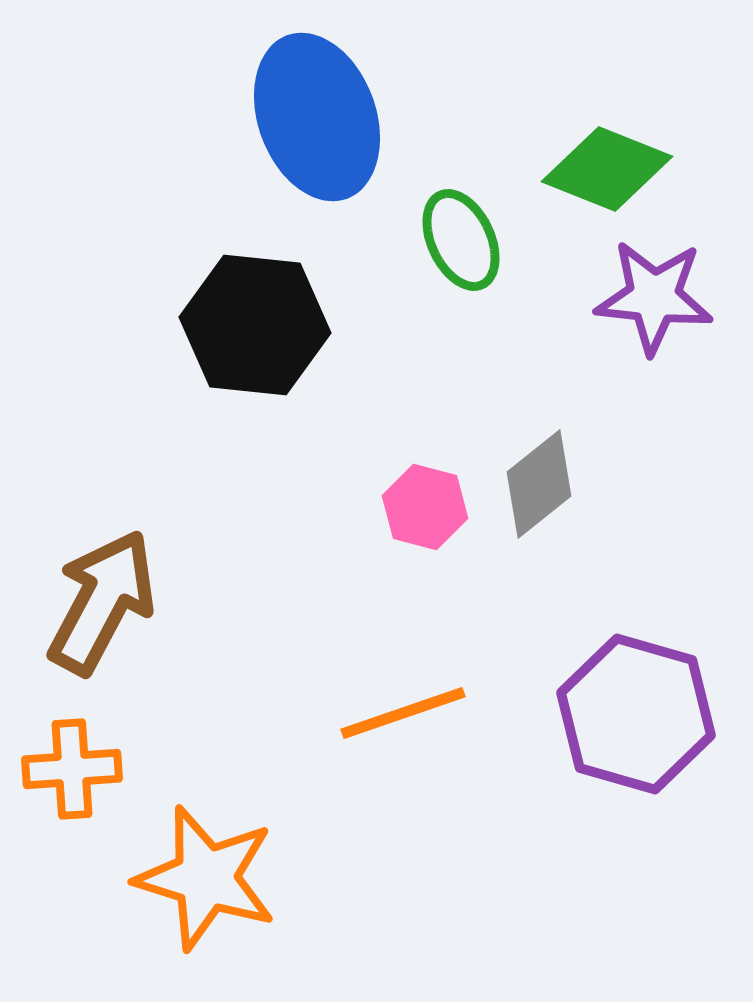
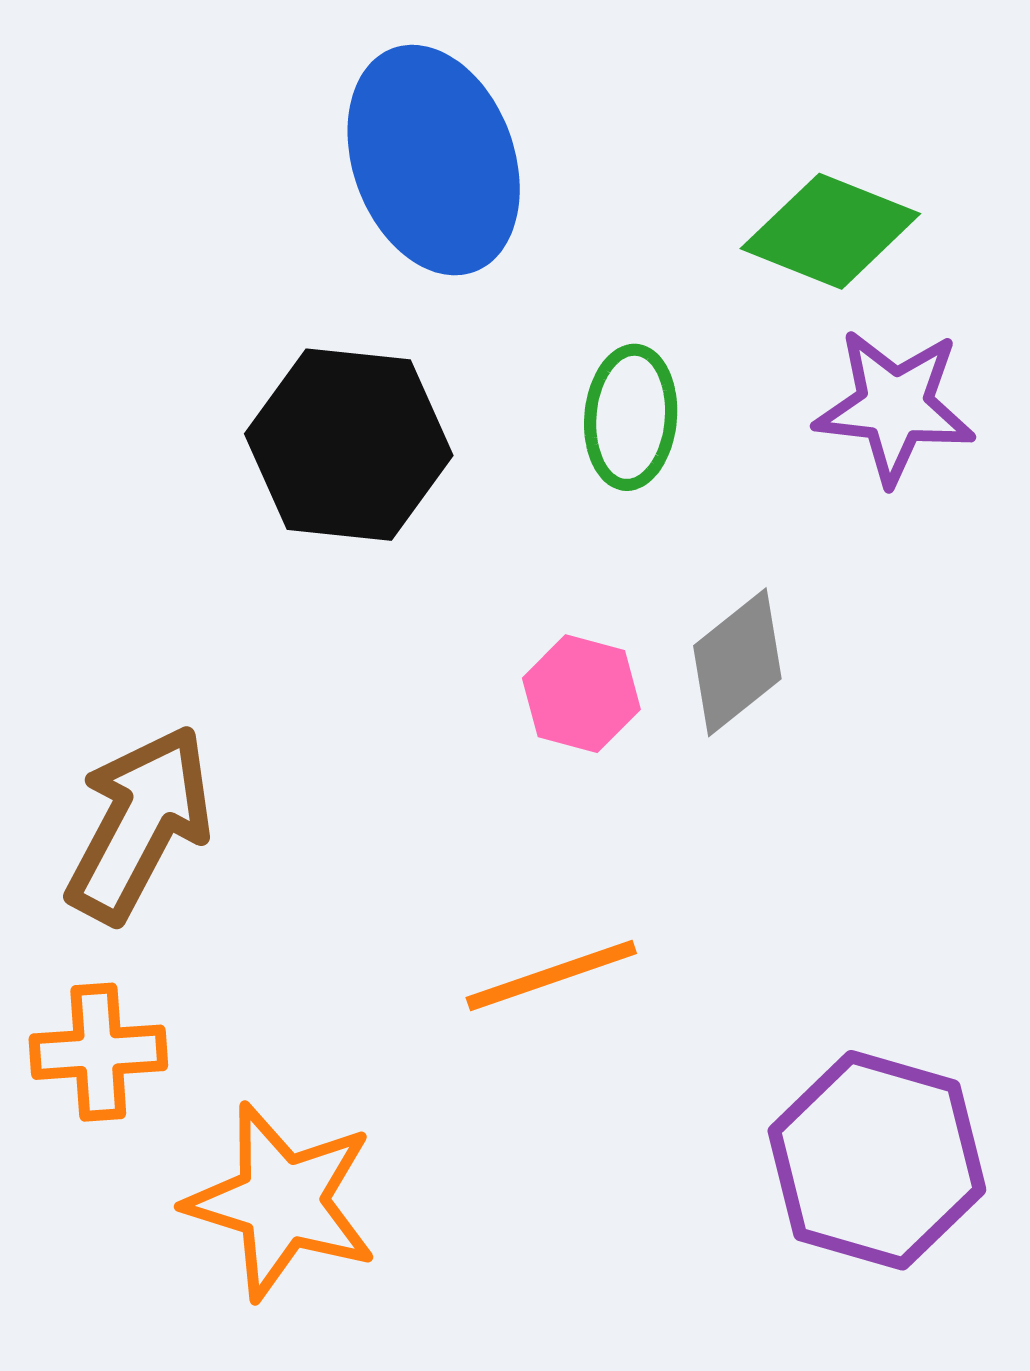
green ellipse: (461, 240) -> (631, 417), moved, turned 30
purple hexagon: (636, 714) -> (877, 1160), moved

